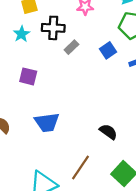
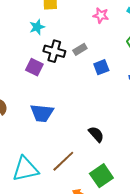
black cross: (53, 28) -> (54, 51), moved
blue square: (108, 50) -> (101, 67), moved

